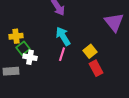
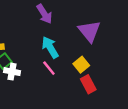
purple triangle: (114, 22) -> (89, 31), moved
pink line: (62, 54) -> (49, 68), turned -56

